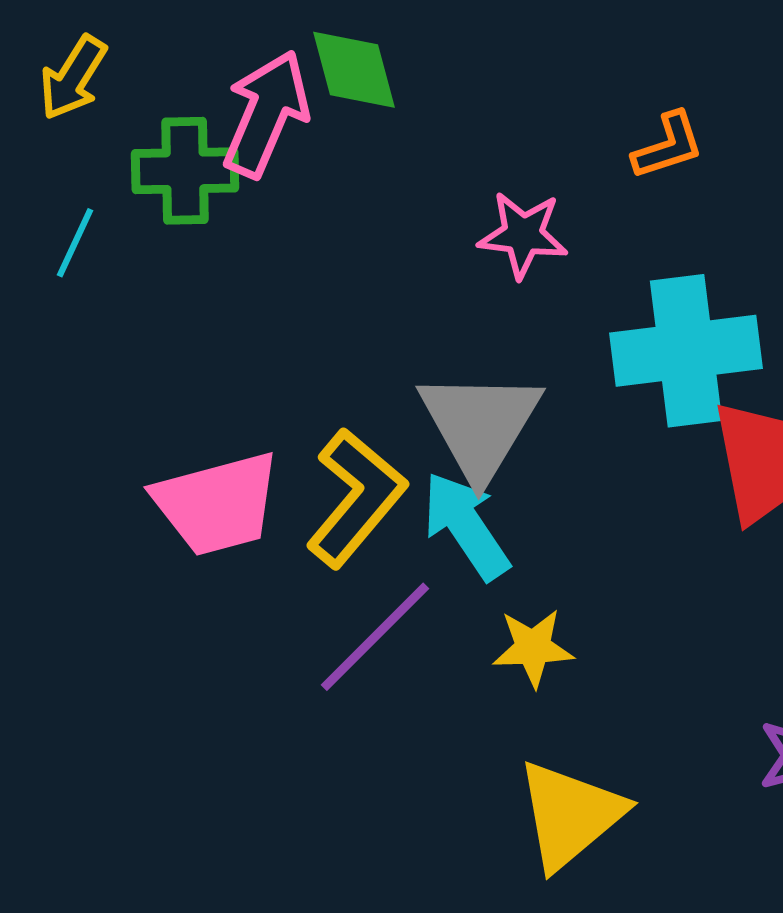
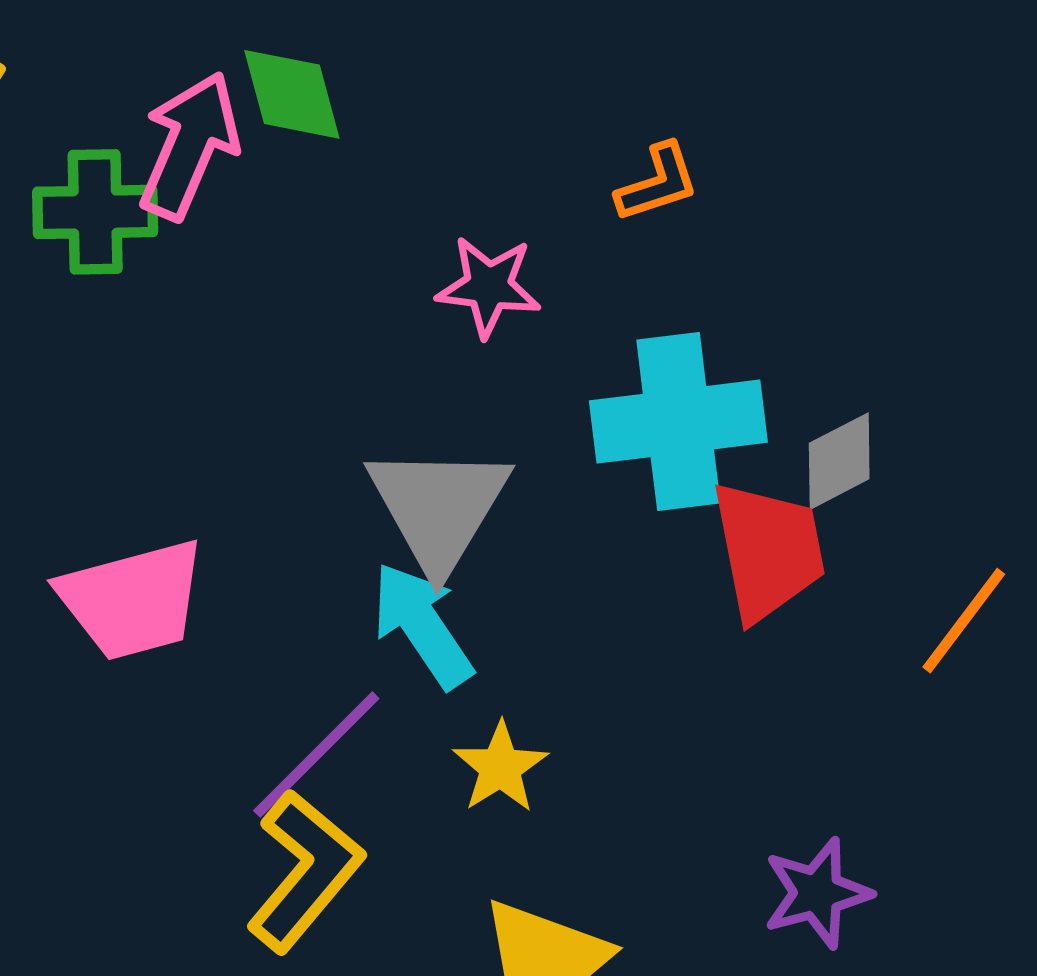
yellow L-shape: (356, 498) -> (305, 871), moved
yellow star: (533, 648) -> (500, 767), turned -30

